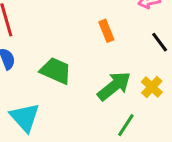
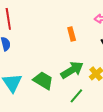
green trapezoid: (56, 71) -> (43, 80), moved

